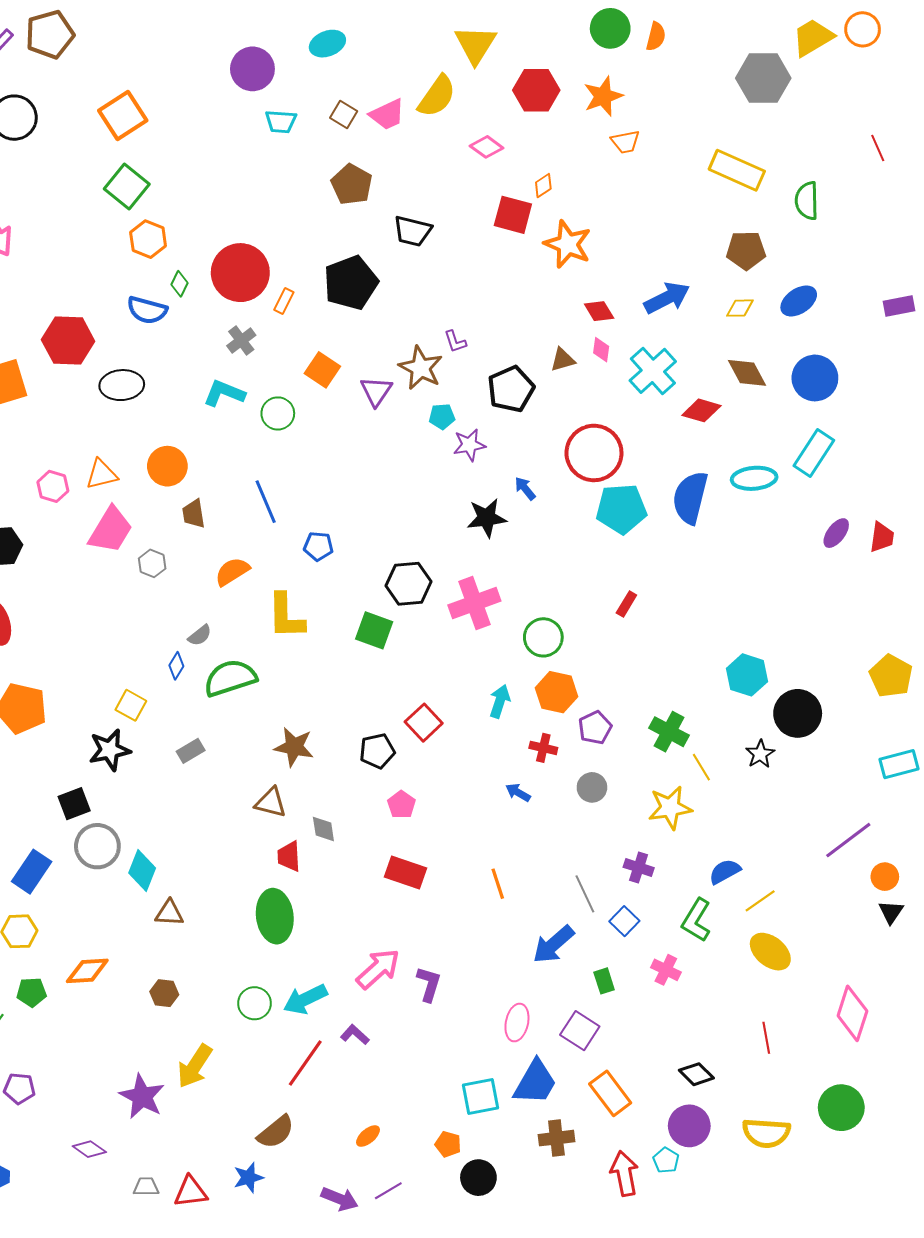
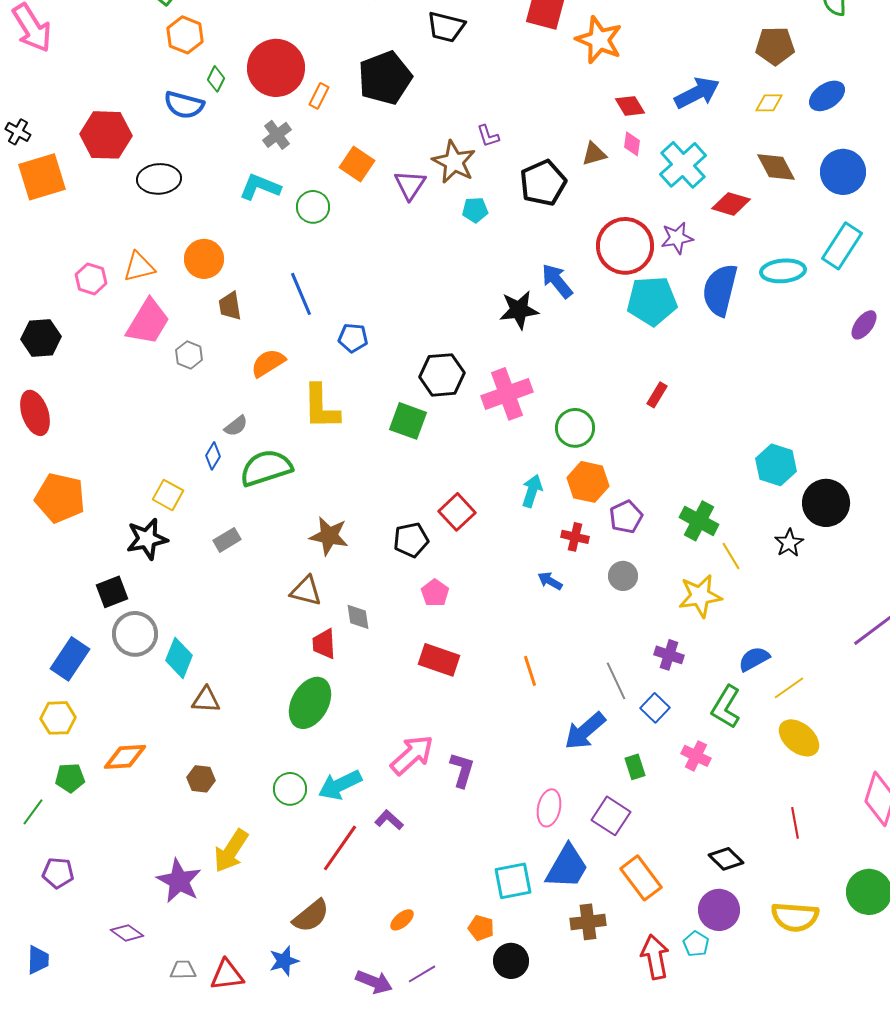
purple star: (469, 445) -> (677, 238), moved
blue arrow: (525, 488) -> (557, 281), size x1.5
green ellipse: (275, 916) -> (310, 703), turned 36

